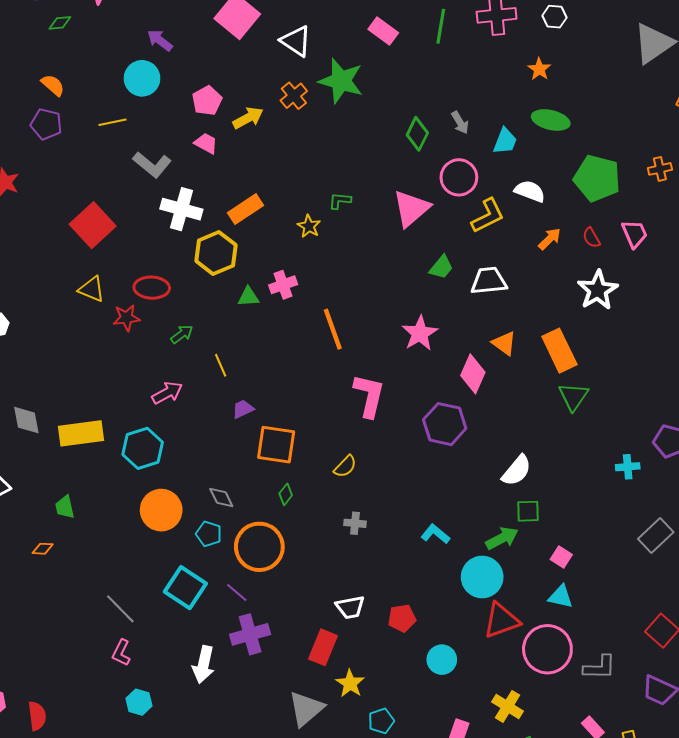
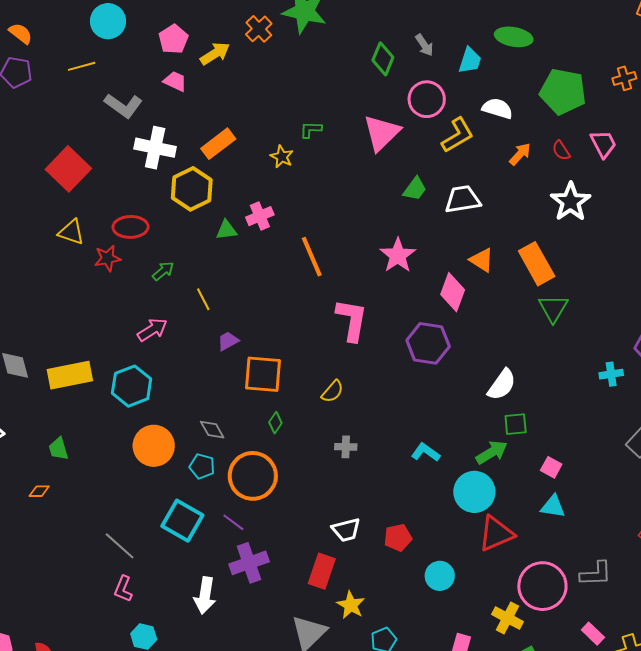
pink circle: (547, 649) -> (542, 586), moved

